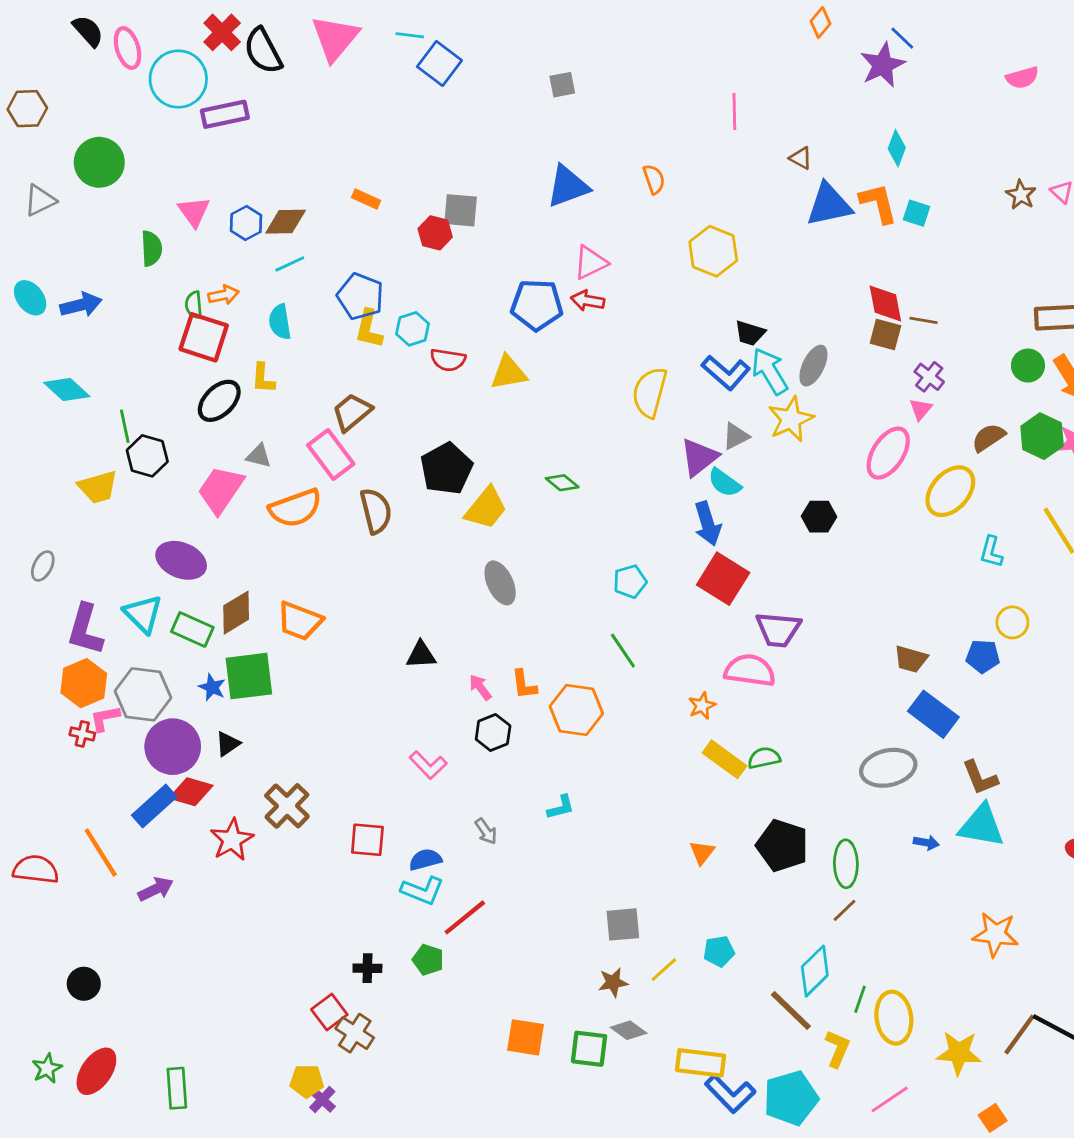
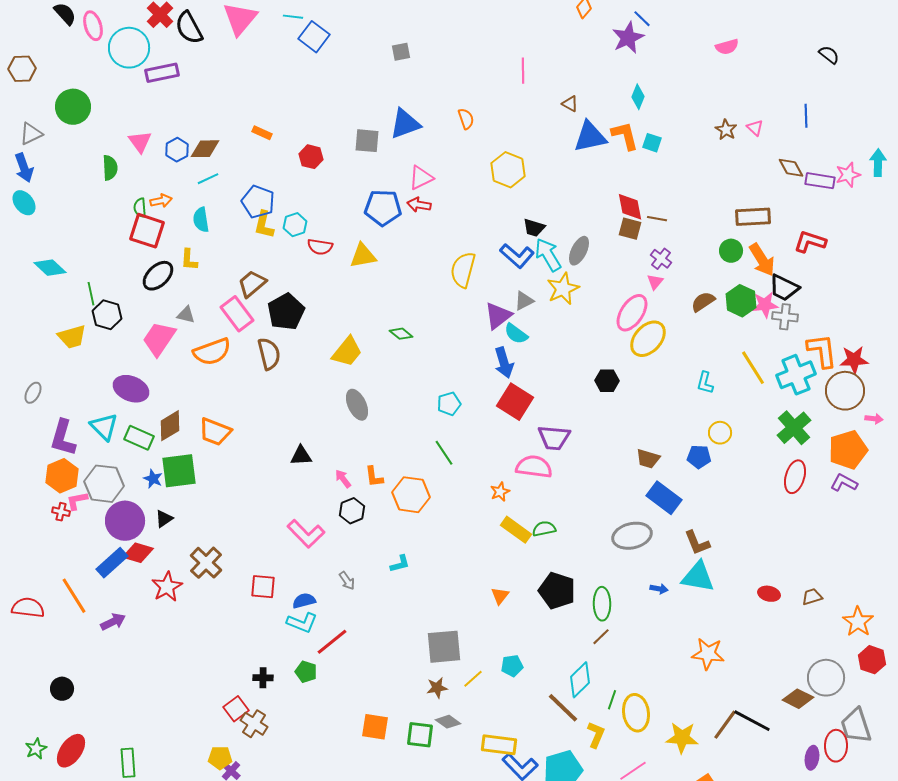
gray square: (461, 210) -> (367, 141), moved
blue arrow: (81, 305) -> (24, 168), moved, turned 84
black pentagon: (446, 469) -> (286, 312), moved
yellow ellipse: (950, 491) -> (648, 339), moved
black hexagon: (819, 517) -> (607, 381), moved
pink L-shape: (428, 765) -> (306, 534), size x1.4
gray square: (623, 924) -> (444, 647), size x1.4

